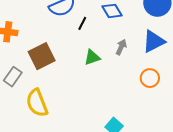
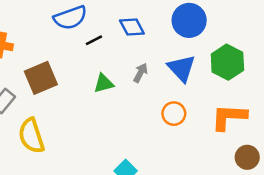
black line: (82, 23) -> (94, 40), turned 32
blue triangle: (154, 41) -> (182, 68), turned -50

